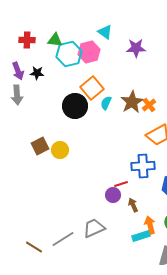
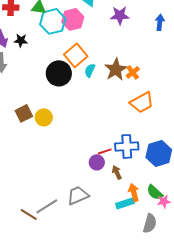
blue cross: (143, 166) -> (127, 146), moved
brown line: (34, 247) -> (29, 214), moved

